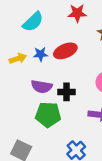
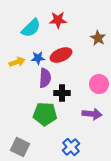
red star: (77, 13) -> (58, 20), moved
purple semicircle: (42, 87) -> (45, 78), moved, turned -96

